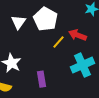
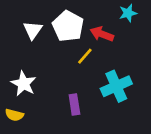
red arrow: (78, 35) -> (102, 34), moved
purple rectangle: (42, 79) -> (74, 105), moved

